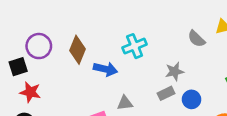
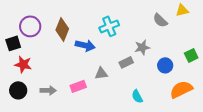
gray rectangle: (166, 93) -> (126, 62), moved
blue circle: (192, 99) -> (165, 65), moved

